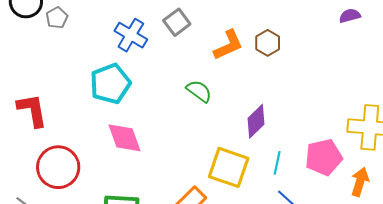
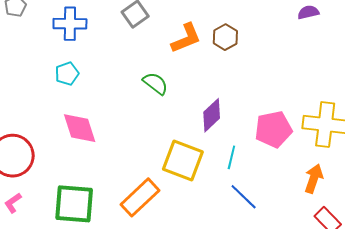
blue cross: (131, 35) -> (70, 24), moved, turned -32
cyan pentagon: (110, 84) -> (67, 74), size x0.6
pink pentagon: (324, 157) -> (273, 129), moved

